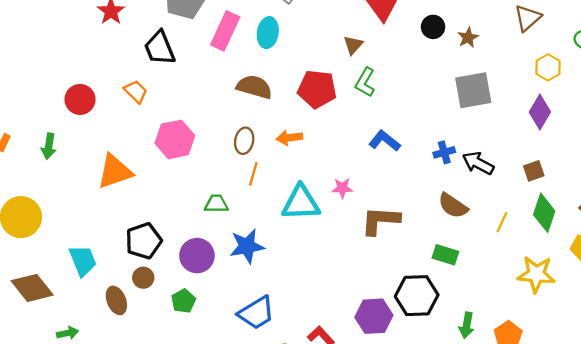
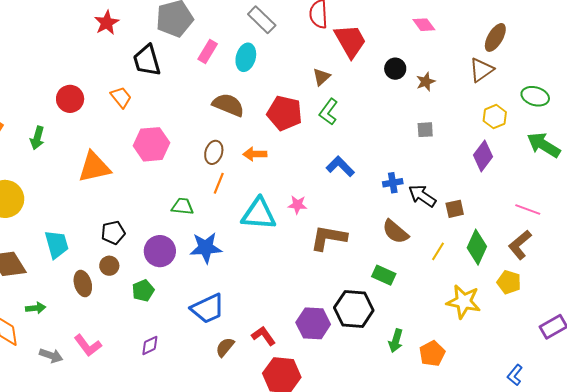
pink rectangle: (225, 31) -> (208, 52), size x0.7
gray square: (473, 90) -> (425, 130), size x0.5
brown square: (534, 171) -> (455, 209), moved
black pentagon: (144, 241) -> (113, 233), size x0.7

